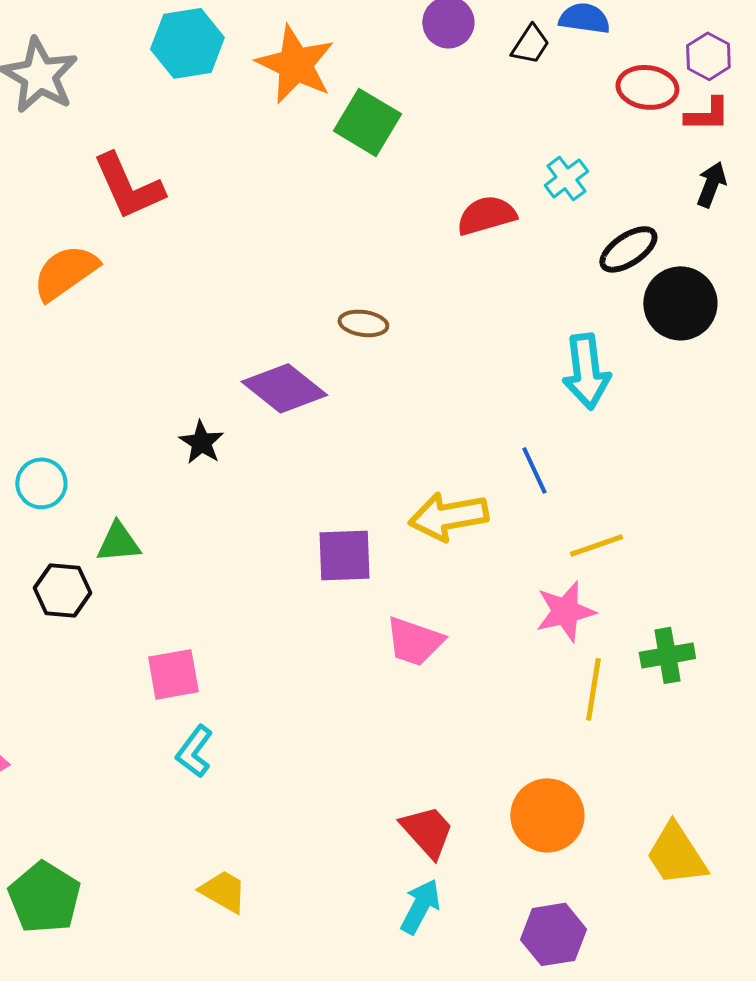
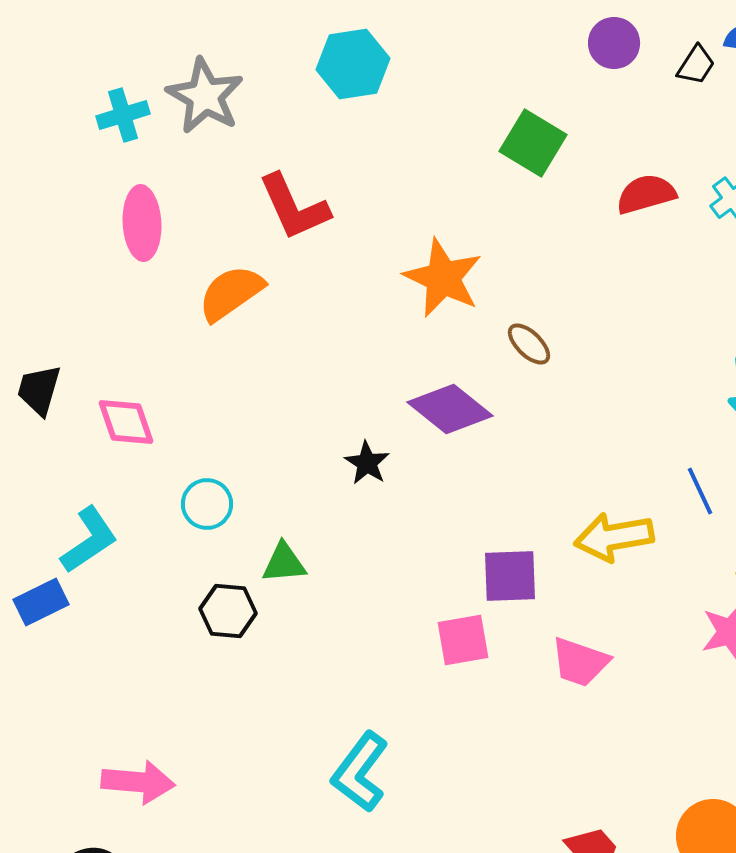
orange star: (295, 64) -> (443, 278), moved
red semicircle: (486, 215) -> (646, 194), moved
brown ellipse: (363, 323) -> (529, 344), turned 36
pink square: (173, 674) -> (463, 640), moved
cyan L-shape: (194, 751) -> (360, 772), size x1.5

